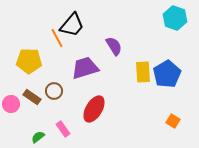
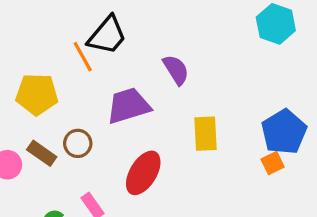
yellow rectangle: (143, 72) -> (205, 134), moved
blue pentagon: (167, 74) -> (284, 132), moved
orange square: (173, 121) -> (273, 163), moved, turned 32

